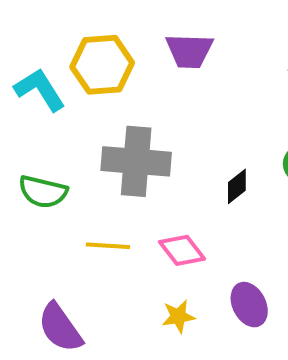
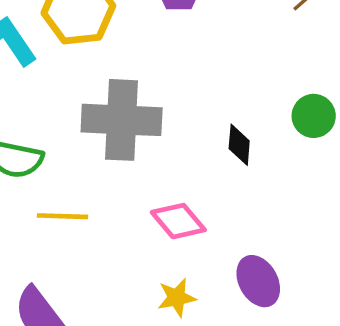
black diamond: (237, 186) -> (239, 145), turned -45
yellow line: (108, 246) -> (62, 216), moved

